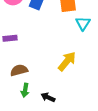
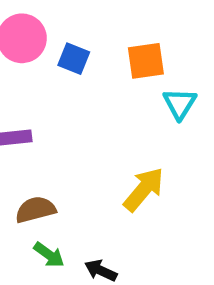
green arrow: (25, 90) -> (49, 255), turned -64

